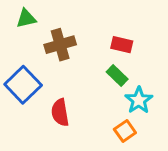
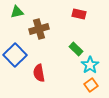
red rectangle: (122, 45) -> (79, 14), moved
orange square: (125, 131) -> (91, 85), moved

